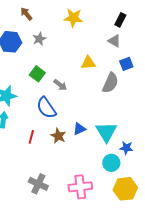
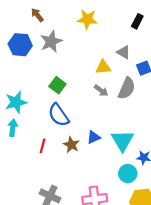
gray star: (39, 39) -> (51, 42), size x1.5
gray triangle: (114, 41) -> (123, 52), moved
green square: (37, 74) -> (57, 85), moved
gray arrow: (60, 85) -> (101, 90), moved

